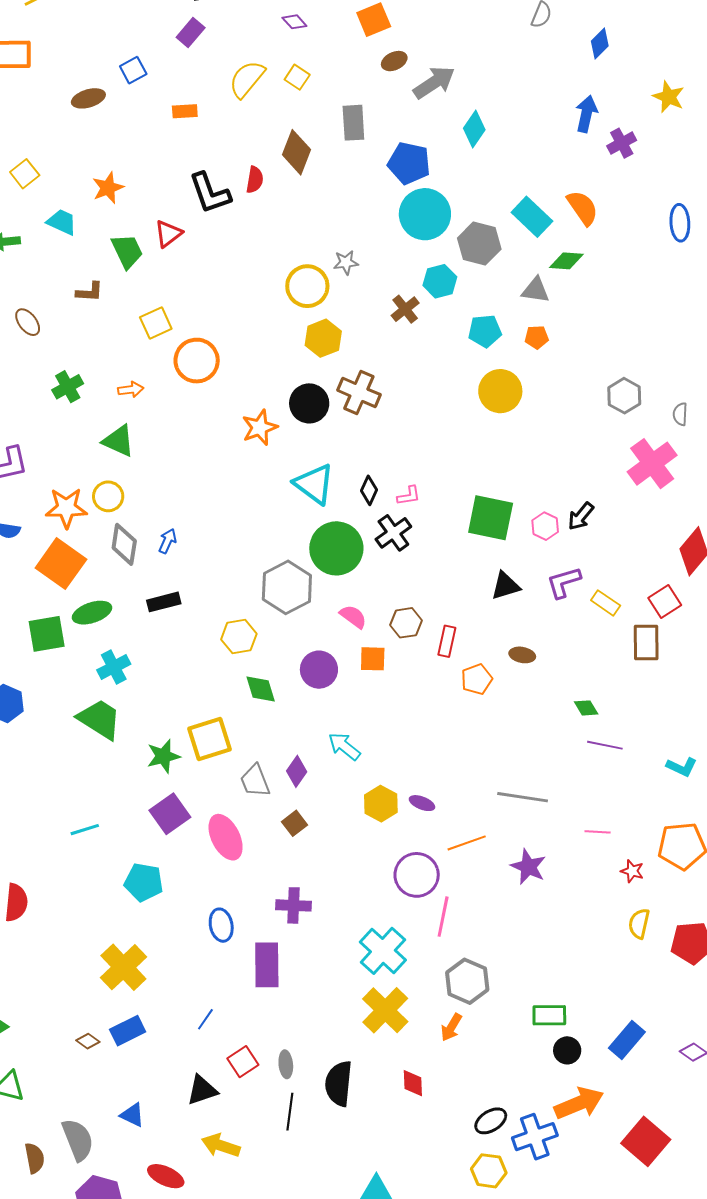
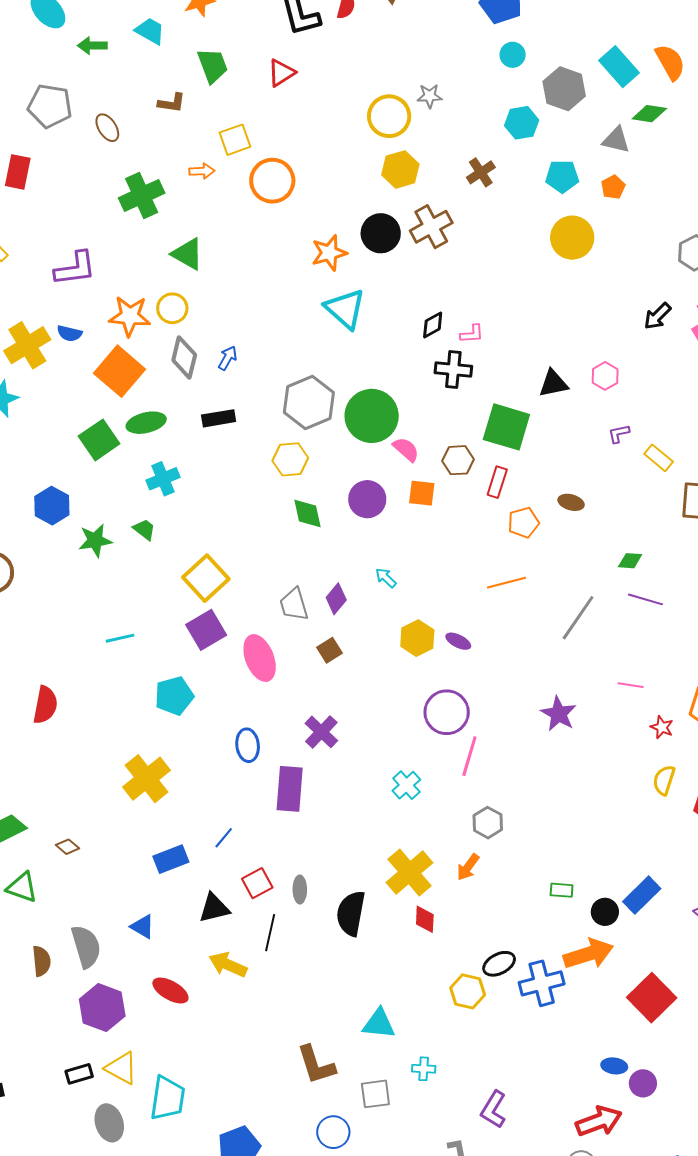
cyan circle: (425, 214) -> (513, 55), size x0.5
red triangle: (168, 234) -> (281, 73), moved
brown cross: (405, 309) -> (481, 172), moved
orange pentagon: (537, 337) -> (613, 187), turned -30
green cross: (68, 387) -> (142, 196), size x1.4
orange arrow: (131, 390) -> (202, 171), moved
brown cross: (359, 392) -> (431, 227), turned 33
cyan triangle: (314, 484) -> (345, 309), moved
black diamond: (369, 490) -> (433, 325), turned 32
black arrow: (581, 516) -> (658, 316), moved
green square: (491, 518) -> (506, 427), moved
black cross: (393, 533) -> (453, 369), turned 36
green circle: (336, 548) -> (372, 416), moved
purple L-shape: (564, 582) -> (619, 434), size x0.6
black triangle: (505, 586) -> (553, 383), moved
gray hexagon: (287, 587) -> (309, 402), moved
green square: (47, 634) -> (99, 440), turned -30
green diamond: (586, 708) -> (630, 561), turned -60
green trapezoid: (100, 719) -> (144, 530), size x0.5
yellow square: (210, 739) -> (206, 578), moved, turned -30
cyan arrow: (344, 746) -> (386, 578), size x0.7
green star: (163, 756) -> (95, 540), moved
gray line: (523, 797) -> (578, 618), moved, turned -69
orange line: (467, 843) -> (506, 583), moved
cyan pentagon: (144, 882) -> (174, 696), turned -30
purple cross: (294, 905) -> (321, 732), turned 36
cyan cross: (383, 951) -> (406, 785), size x0.6
gray hexagon: (467, 981) -> (488, 823), size x0.7
yellow cross: (385, 1010) -> (410, 873), moved
green rectangle: (549, 1015) -> (562, 890), moved, size x0.7
blue rectangle: (128, 1031) -> (171, 859), moved
brown diamond: (88, 1041) -> (68, 847), moved
black circle: (567, 1050) -> (605, 912), moved
black line: (290, 1112) -> (270, 933), moved
yellow hexagon: (489, 1171) -> (468, 991), moved

